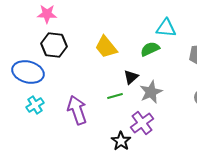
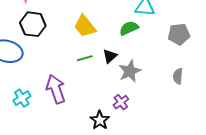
green line: (115, 96) -> (85, 58), moved
cyan cross: (35, 105) -> (22, 98), moved
purple cross: (142, 123) -> (121, 102), size x0.7

